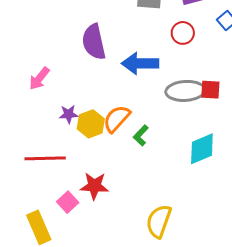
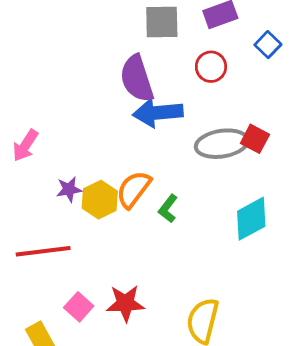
purple semicircle: (94, 42) -> (137, 79), moved
red square: (210, 90) -> (255, 139), turned 30
red star: (94, 186) -> (125, 303), moved

